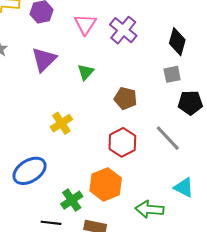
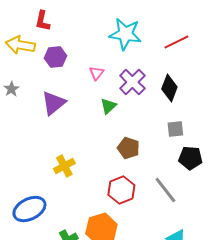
pink triangle: (85, 24) -> (96, 73), size x0.7
black diamond: (177, 42) -> (169, 88), moved
green triangle: (86, 72) -> (108, 106), moved

